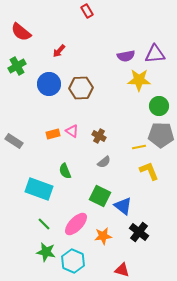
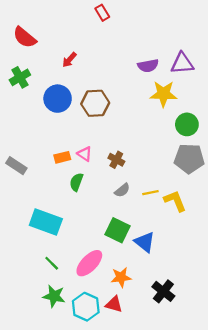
yellow line: (139, 147) -> (150, 193), moved
green semicircle: (65, 171) -> (76, 182), moved, turned 42
black cross: (139, 232) -> (163, 291), moved
red triangle: (122, 270) -> (114, 304), moved

